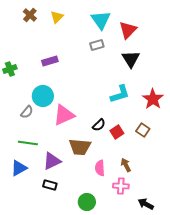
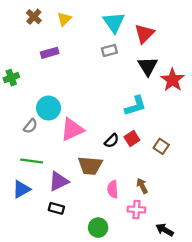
purple rectangle: (50, 61) -> (50, 53), moved
red star: (153, 99) -> (173, 80), moved
red square: (117, 132) -> (132, 138), moved

